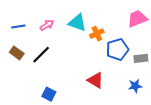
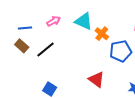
blue line: (18, 26) -> (25, 28), moved
orange cross: (97, 34) -> (102, 34), turned -32

